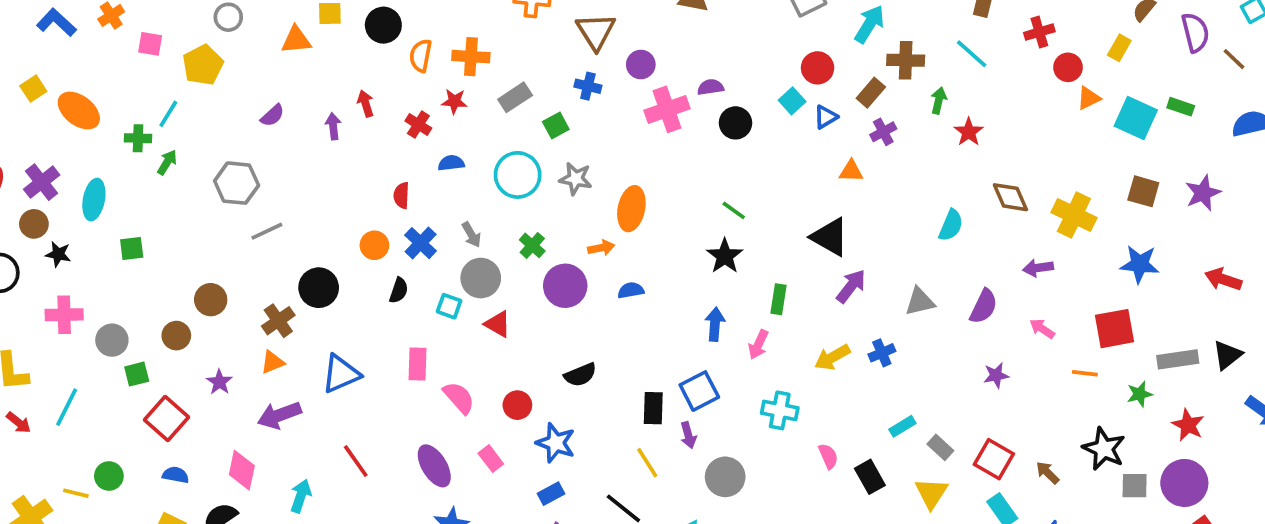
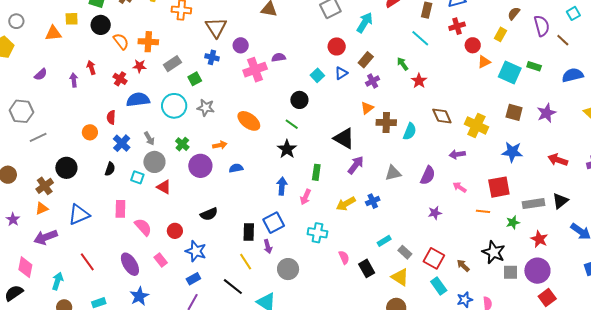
orange semicircle: (421, 56) -> (121, 41), turned 132
brown cross: (906, 60) -> (386, 123), moved
cyan square: (792, 101) -> (317, 75), moved
green arrow: (939, 101) -> (403, 64), turned -48
black circle: (735, 123) -> (299, 100), moved
blue semicircle: (451, 163) -> (138, 100), size x1.6
orange triangle: (851, 171) -> (367, 108), moved, turned -40
orange ellipse: (631, 209) -> (249, 121), moved, turned -65
orange circle: (374, 245) -> (90, 132), moved
yellow triangle: (931, 493) -> (400, 277), turned -30

